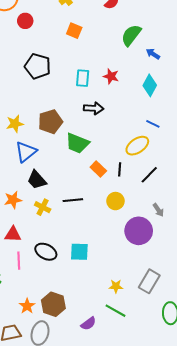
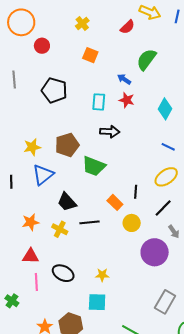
blue arrow: (153, 54) -> (124, 79), moved
yellow ellipse: (137, 146) -> (166, 177), moved
orange rectangle: (98, 169) -> (115, 202), moved
black line: (149, 175) -> (163, 208), moved
black trapezoid: (37, 180) -> (67, 202), moved
cyan square: (79, 252) -> (97, 302), moved
yellow star: (116, 286) -> (102, 275), moved

